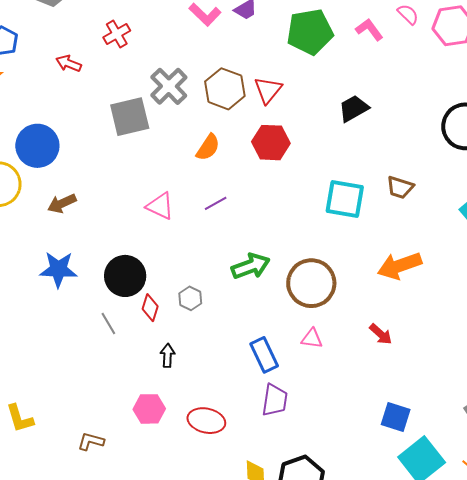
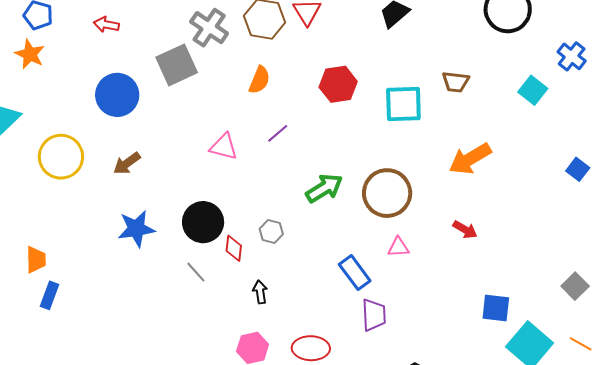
red hexagon: (271, 143) -> (338, 84), moved
blue circle: (37, 146) -> (117, 95), moved

